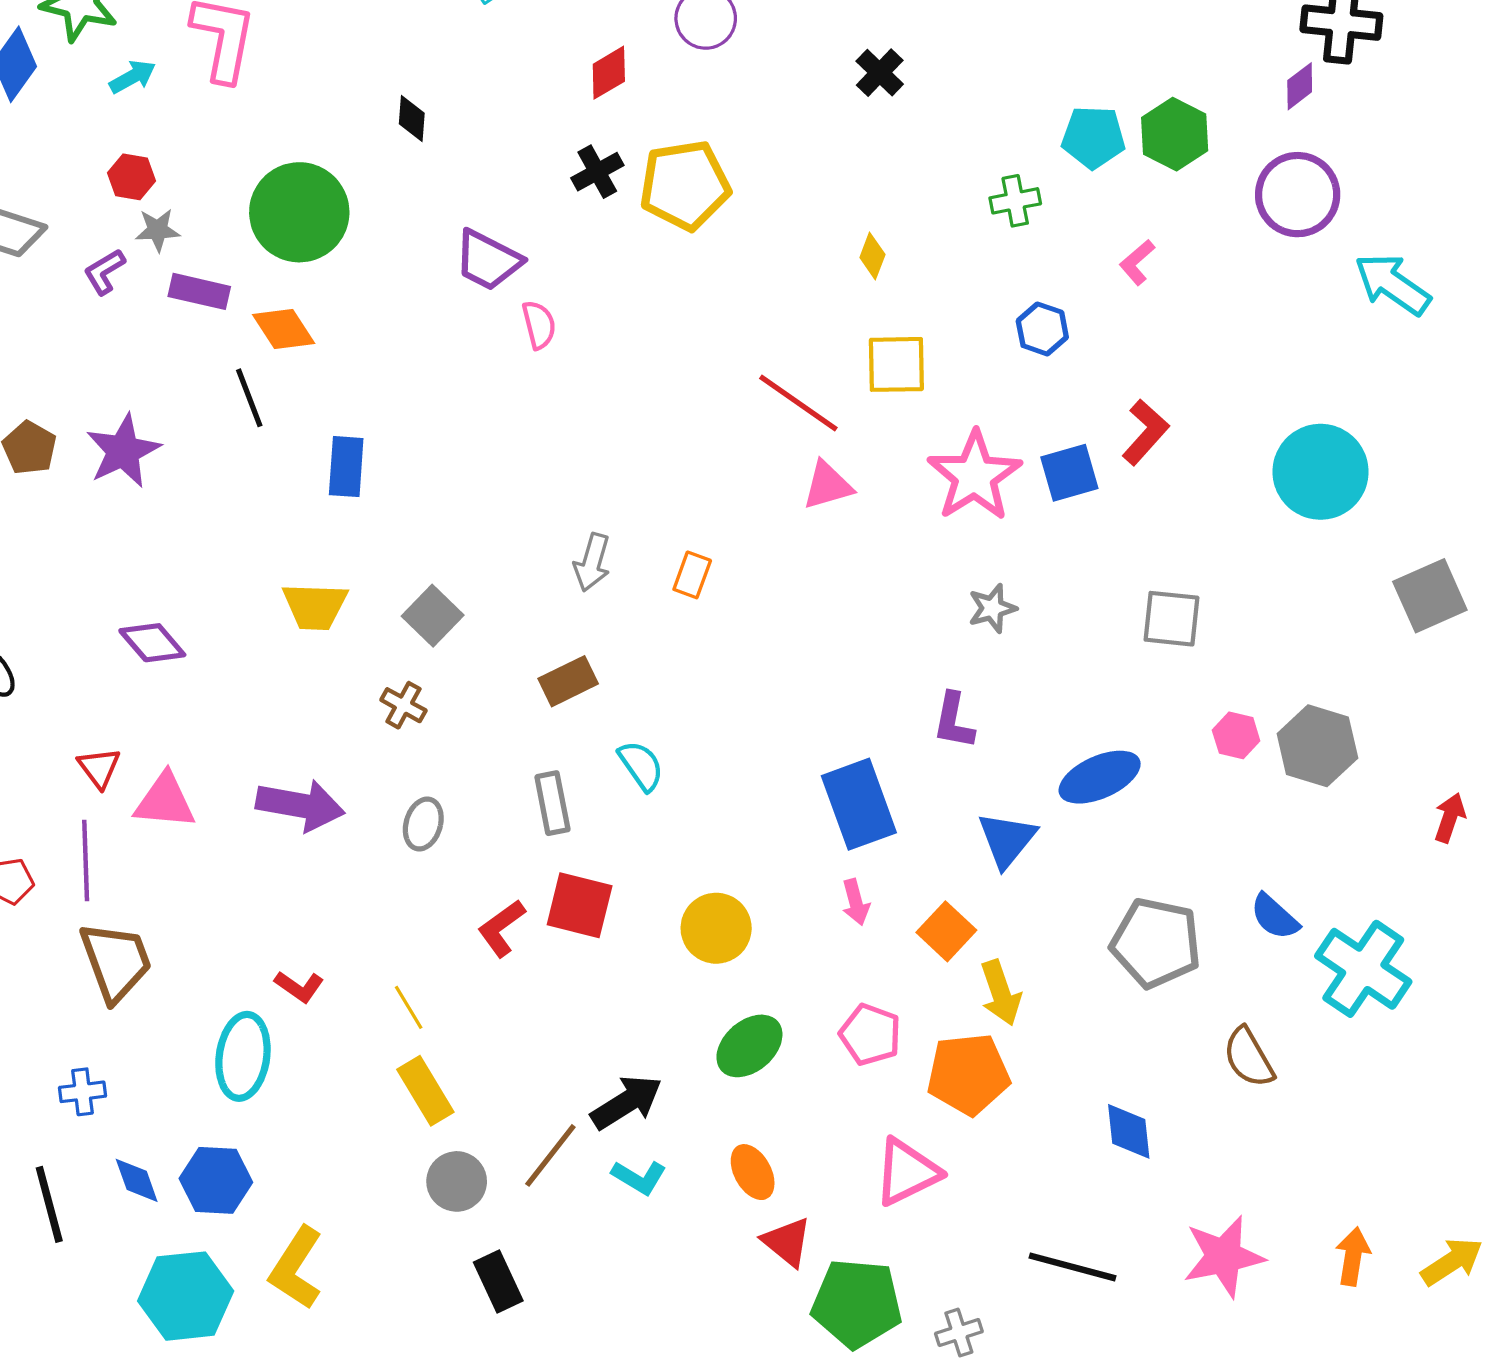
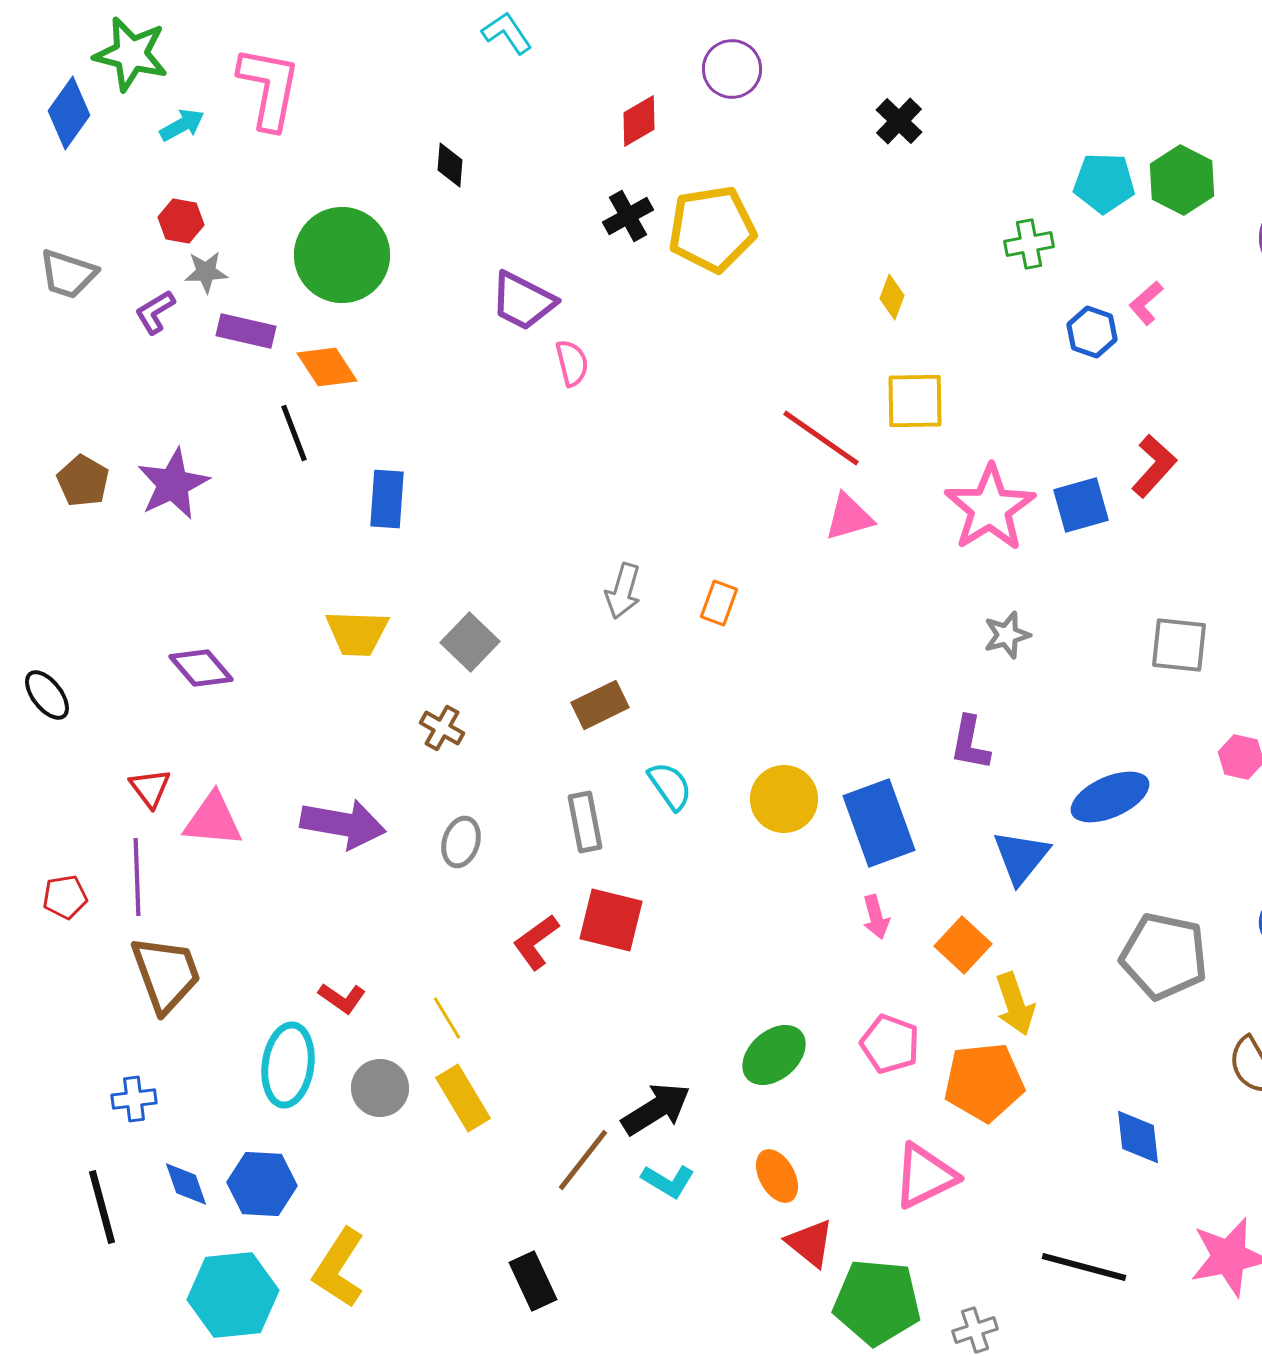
blue hexagon: (1042, 329) -> (1092, 332), moved
yellow circle: (716, 928) -> (784, 799), moved
gray circle: (457, 1181) -> (380, 1088), moved

